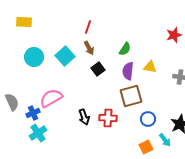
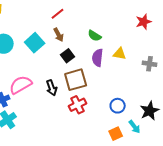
red line: (88, 27) -> (58, 14), turned 32
green semicircle: (125, 49) -> (95, 36), turned 88
brown square: (131, 96) -> (76, 80), moved
black arrow: (84, 117) -> (52, 88), moved
red cross: (108, 118) -> (78, 105), turned -30

